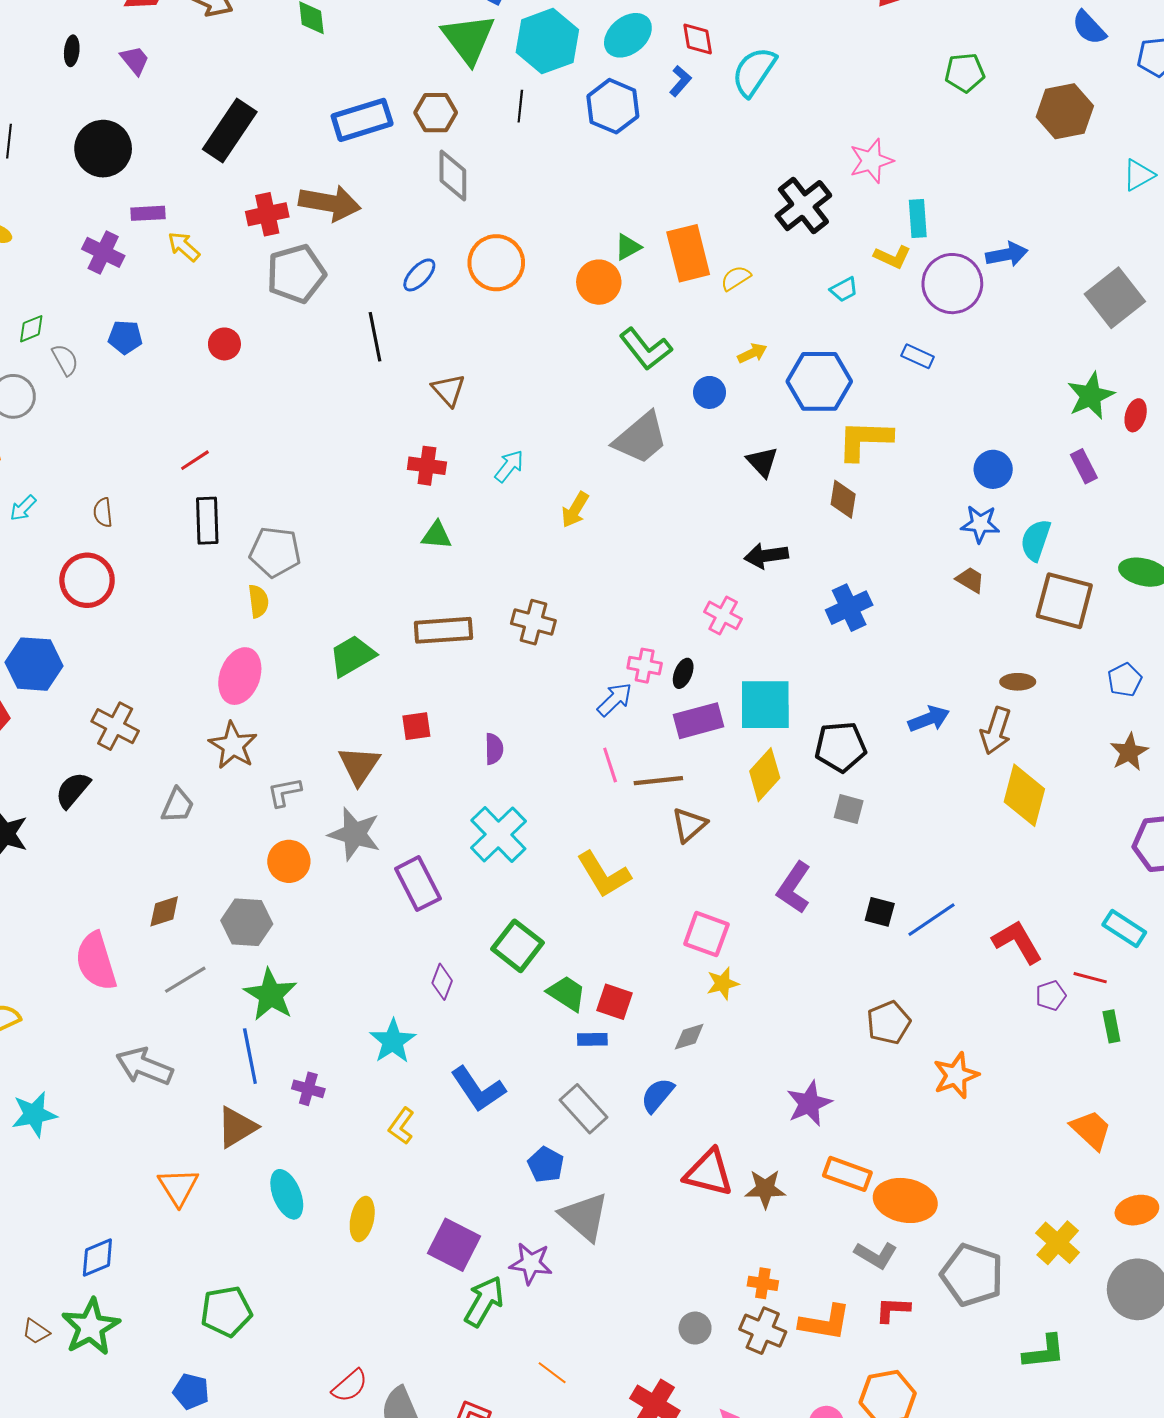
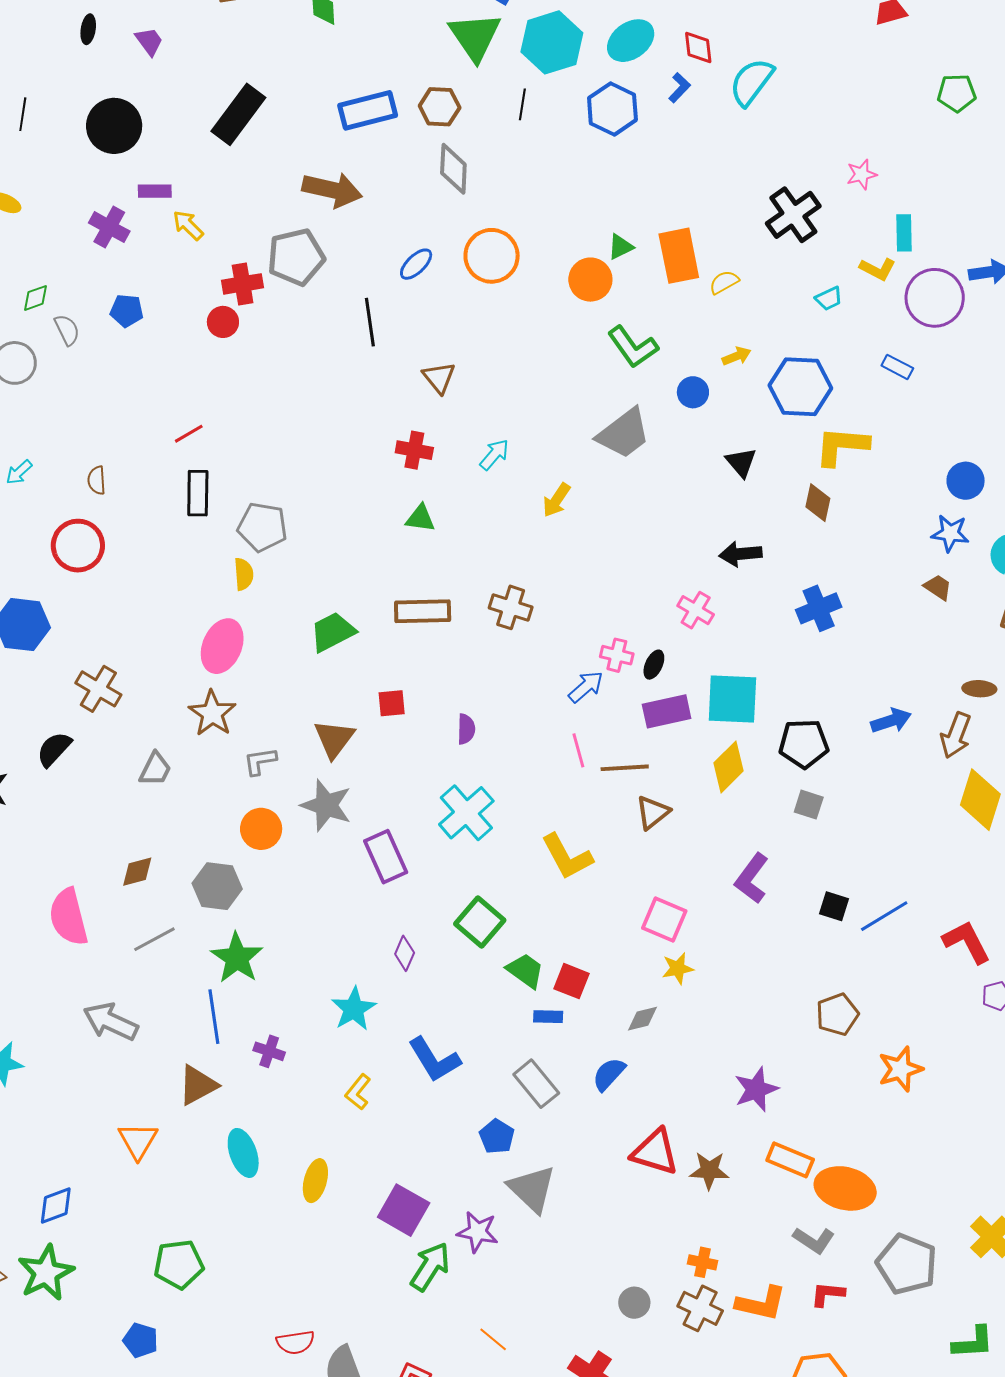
pink star: (871, 161) -> (862, 174), size x0.7
red cross: (267, 214) -> (243, 284), moved
red semicircle: (350, 1386) -> (295, 1342), turned 30

